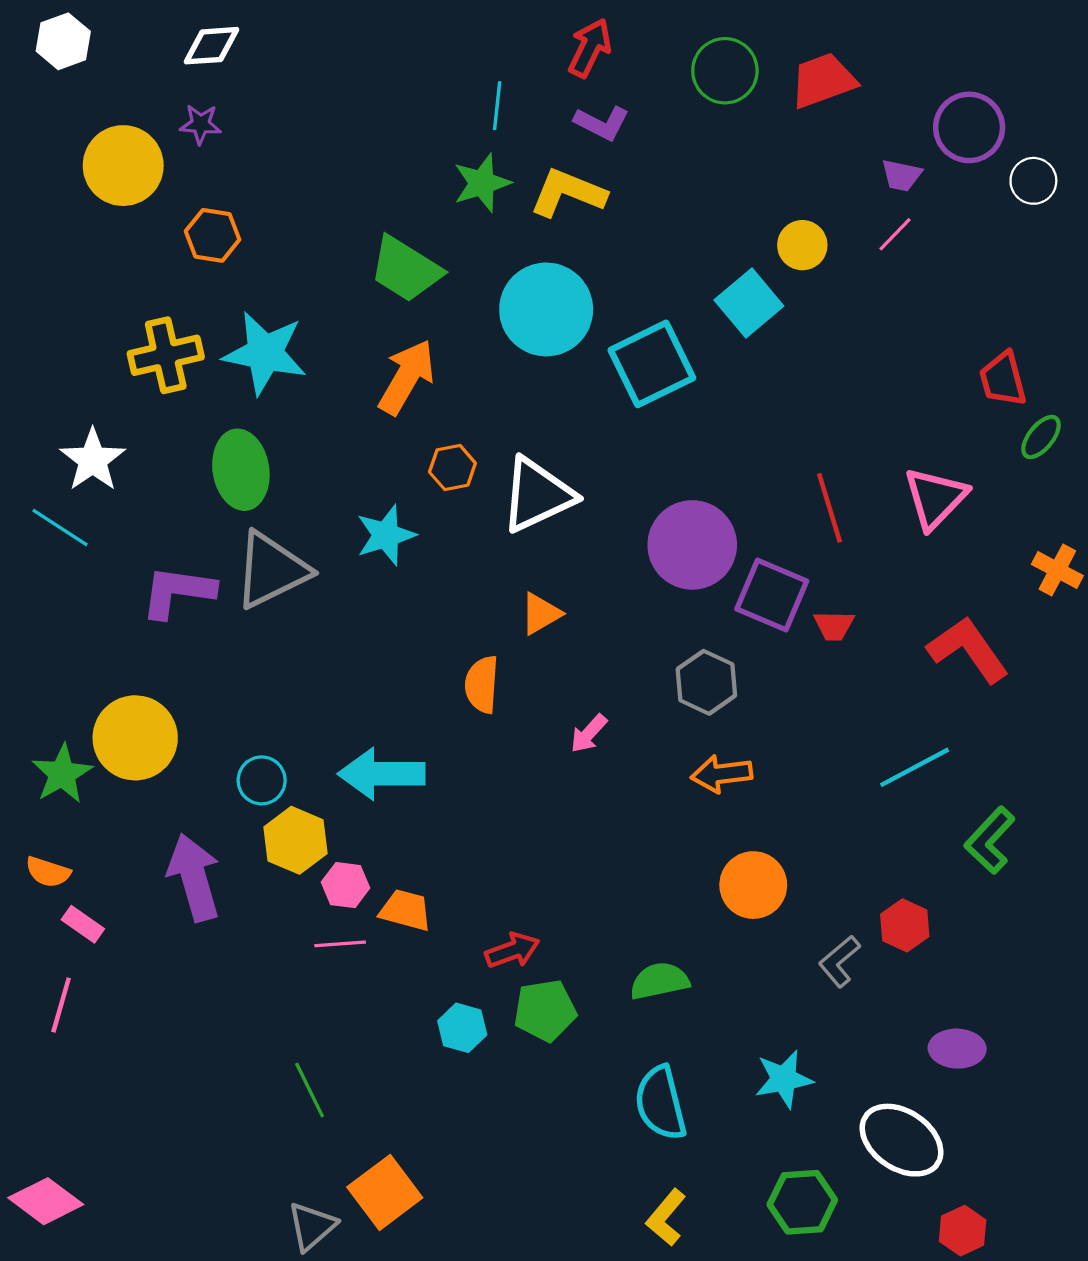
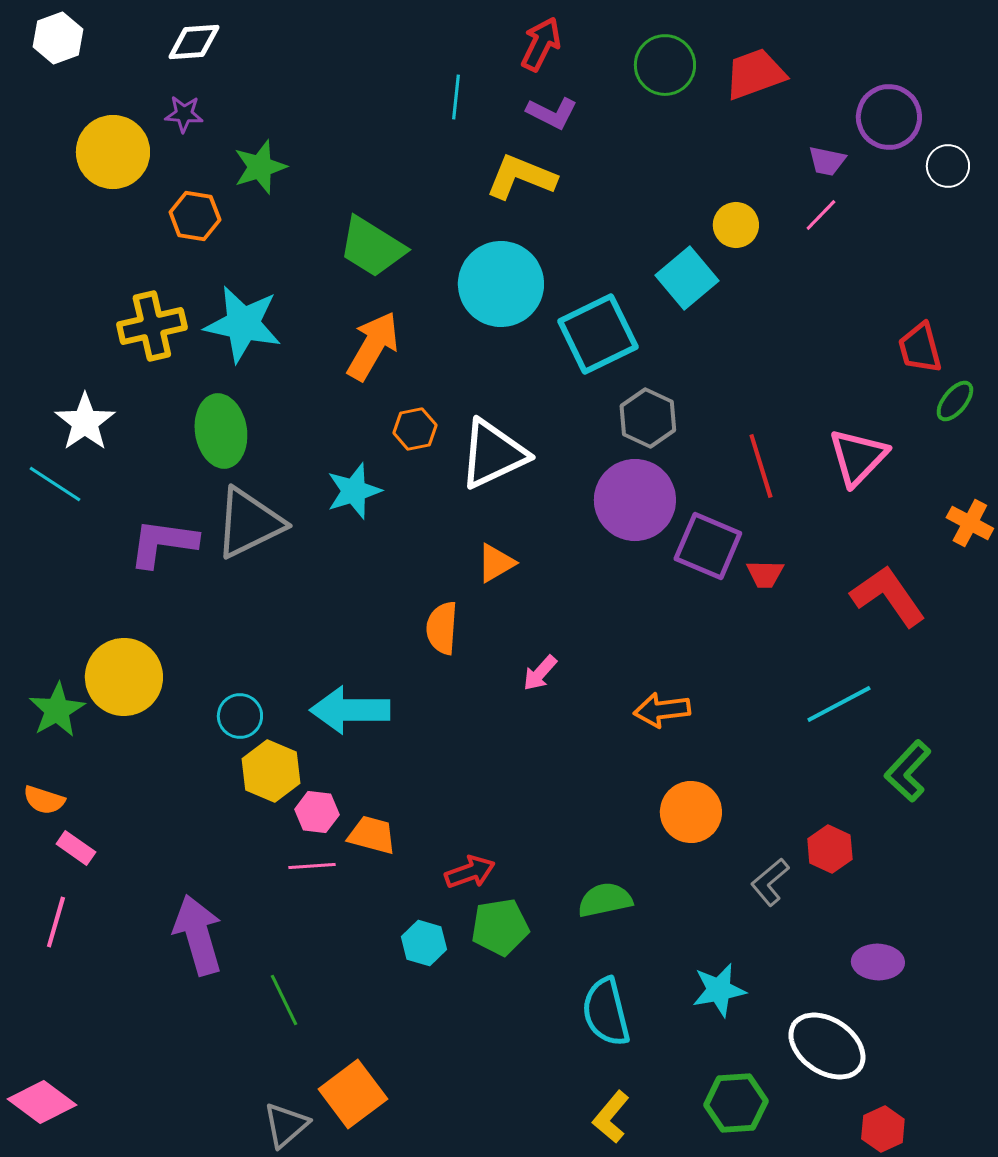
green star: (482, 183) -> (260, 167), moved
gray hexagon: (706, 682) -> (648, 418), moved
purple arrow: (194, 877) -> (198, 935), moved

